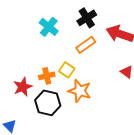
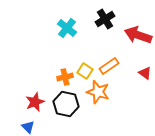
orange rectangle: (86, 45) -> (109, 66), moved
red star: (23, 87) -> (35, 102), moved

